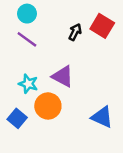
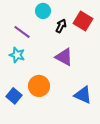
cyan circle: (27, 14) -> (43, 11), moved
purple triangle: (63, 76) -> (64, 57), moved
cyan star: (28, 84) -> (17, 55), moved

